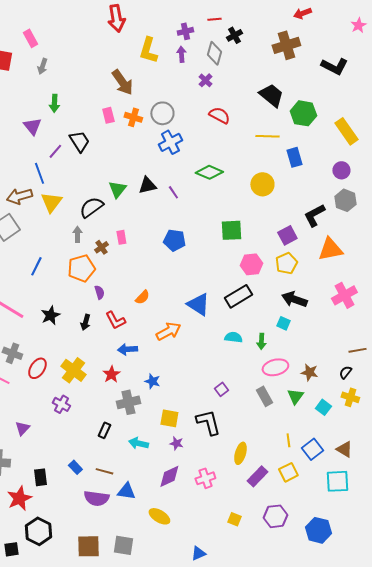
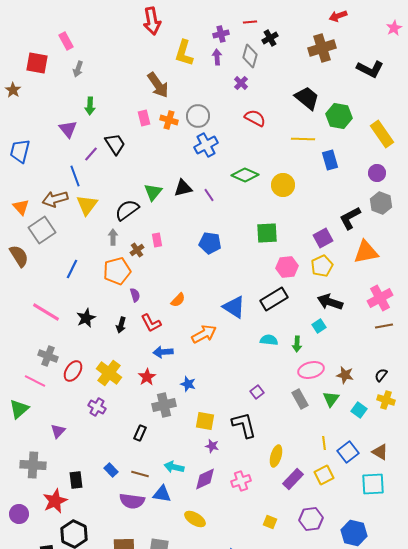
yellow circle: (262, 184) -> (283, 185), moved
cyan square: (283, 323) -> (319, 326), turned 32
brown line: (357, 350) -> (384, 326), moved
cyan arrow: (138, 443) -> (174, 467), moved

